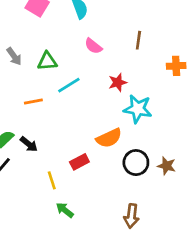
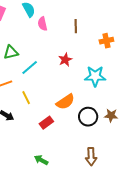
pink semicircle: (93, 46) -> (43, 24), moved, turned 48
cyan star: (138, 109) -> (95, 76), moved
yellow line: (52, 180) -> (26, 98), moved

